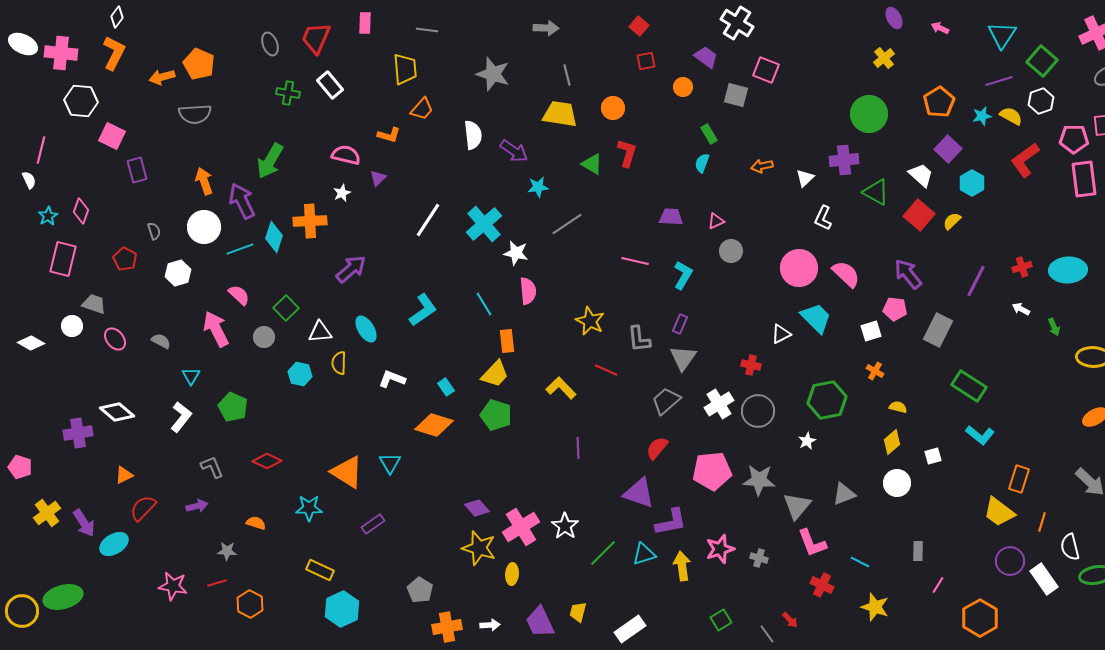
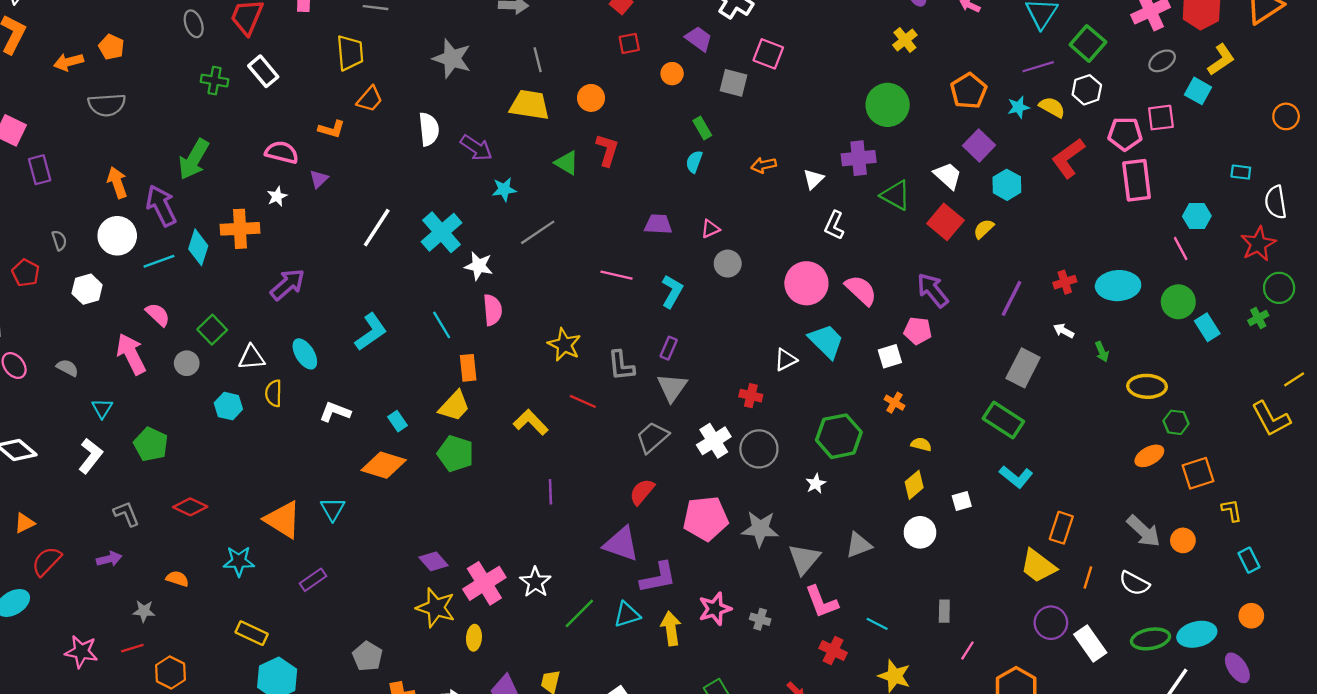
orange pentagon: (199, 64) -> (111, 47), size x0.7
gray rectangle: (938, 330) -> (1023, 368), moved
white semicircle: (1070, 547) -> (1134, 583), moved, turned -48

